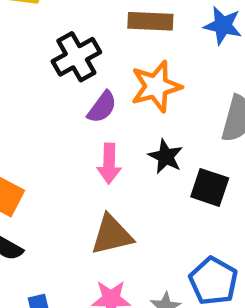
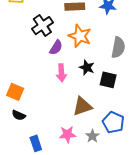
orange star: (156, 86) -> (80, 36), turned -30
brown triangle: (112, 235) -> (82, 106), moved

